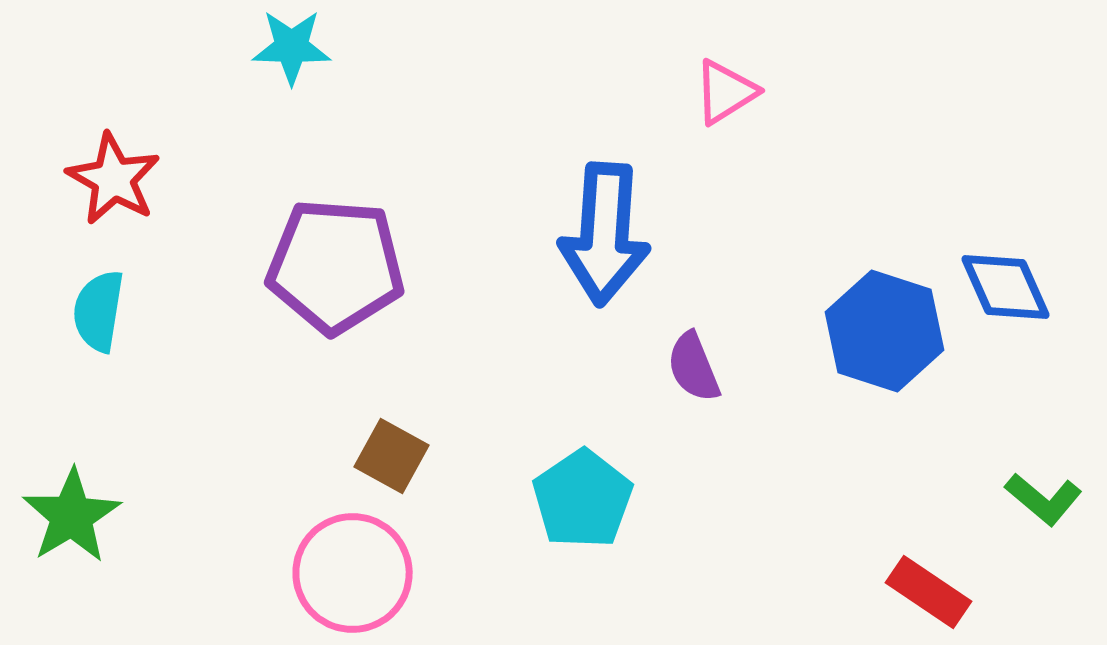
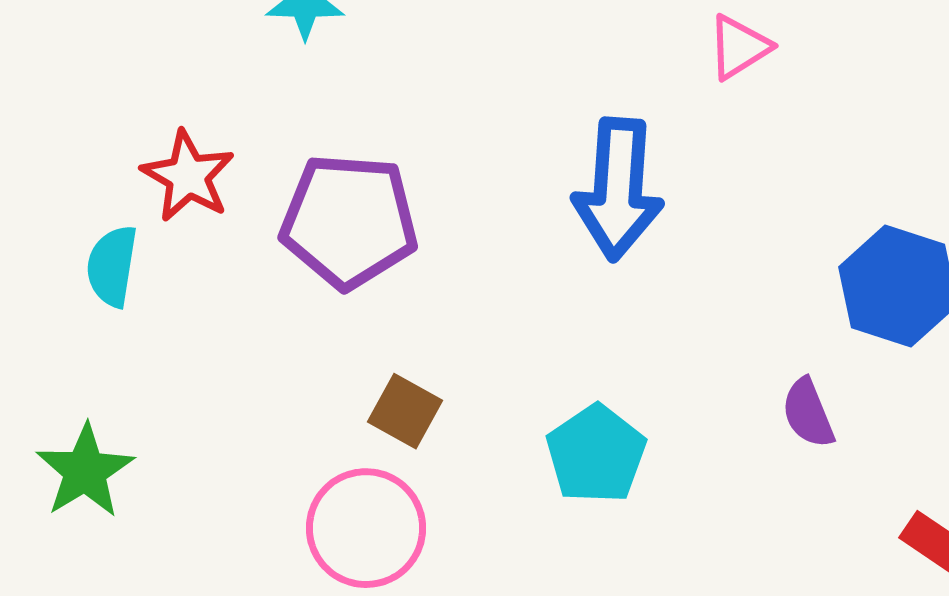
red star: (114, 179) -> (188, 176), moved
purple semicircle: (694, 367) -> (808, 413), moved

